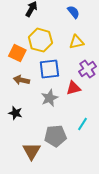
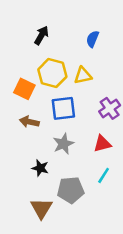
blue semicircle: (73, 12) -> (93, 39), turned -120
yellow triangle: (76, 42) -> (83, 76), moved
red triangle: (73, 88) -> (102, 144), moved
black star: (15, 113) -> (40, 168), moved

